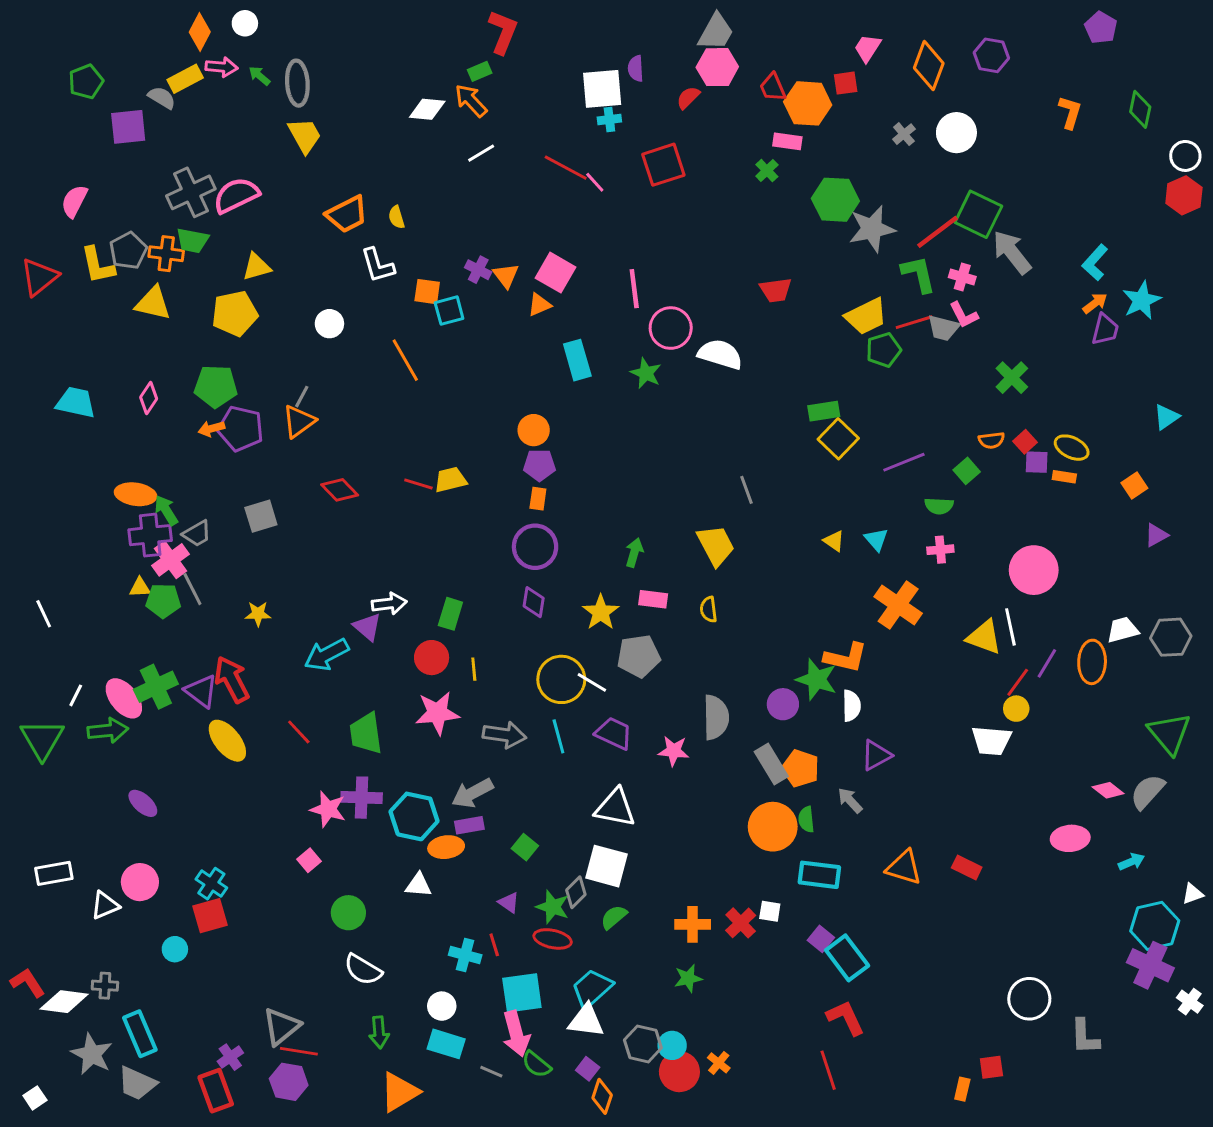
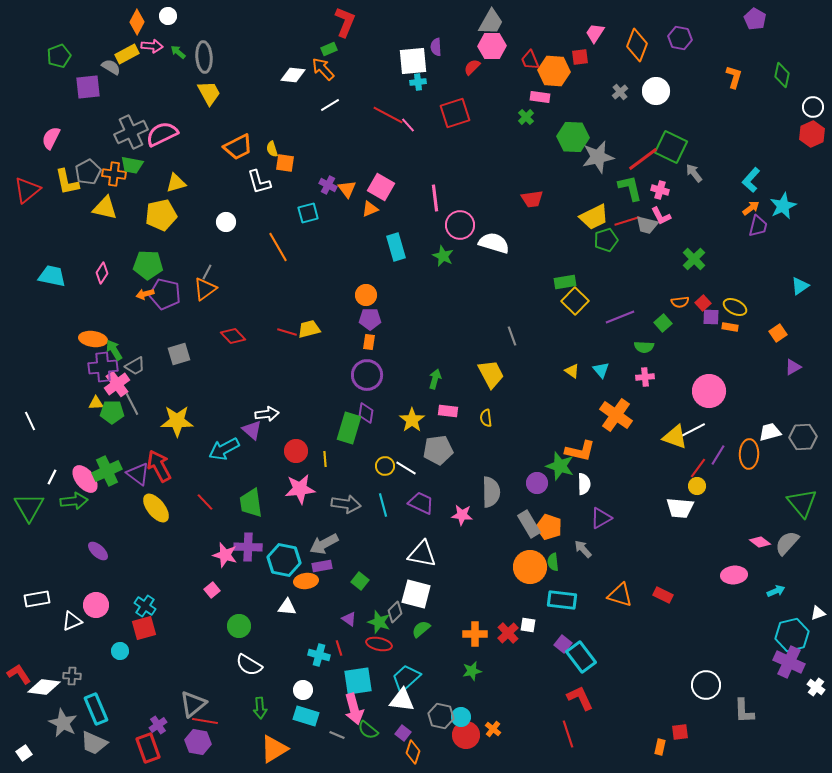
gray arrow: (1012, 252) -> (694, 173), size x0.6
orange square: (427, 292) -> (285, 163), moved
yellow star: (258, 614) -> (177, 421), size x1.8
green rectangle: (450, 614) -> (349, 428), moved, size x1.4
white line: (1010, 627) -> (693, 430), turned 75
yellow circle: (561, 679) -> (385, 466), size x0.6

